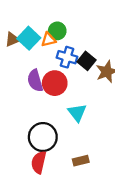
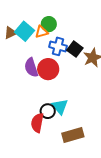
cyan triangle: (77, 113) -> (60, 107), moved
black circle: (43, 137) -> (48, 111), moved, size x0.6
brown rectangle: (81, 161) -> (73, 135), size x1.5
red semicircle: (39, 162) -> (37, 123), moved

